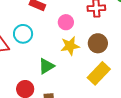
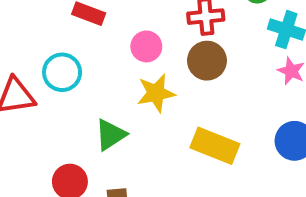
brown circle: (98, 43) -> (207, 61), moved
yellow rectangle: (99, 73) -> (215, 146), turned 70

